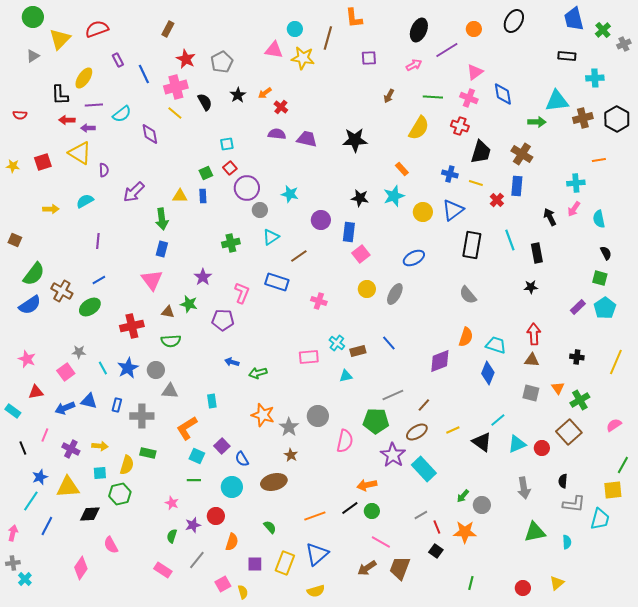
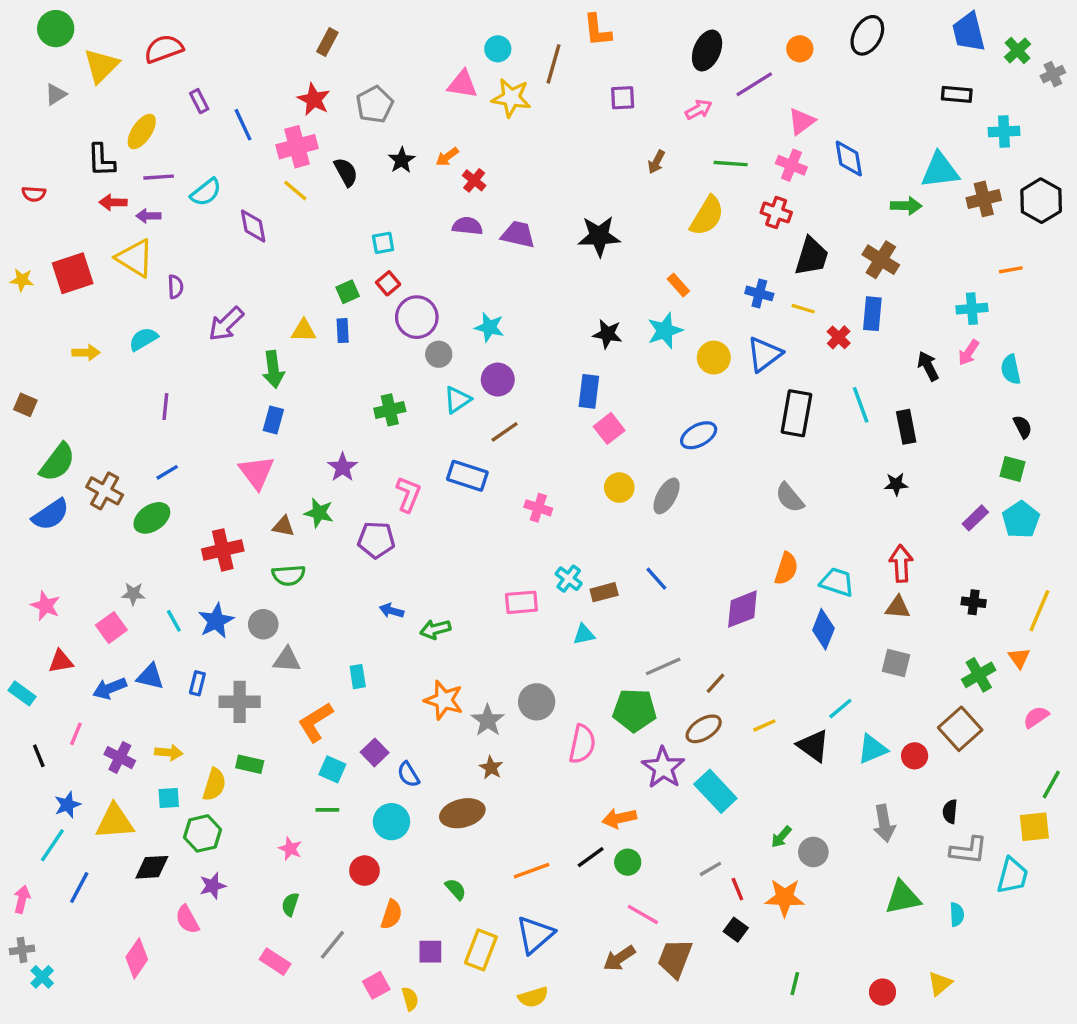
brown rectangle: (168, 29) -> (327, 42), moved
red square: (43, 162) -> (73, 273), size x1.4
purple circle: (321, 220) -> (498, 380), moved
orange triangle: (558, 388) -> (1019, 658), moved
purple star: (193, 525) -> (213, 886), moved

